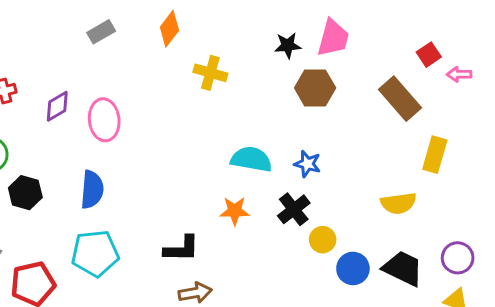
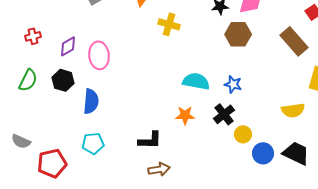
black hexagon: (25, 193) -> (63, 80), moved
cyan pentagon: (95, 253) -> (93, 143), size x0.7

